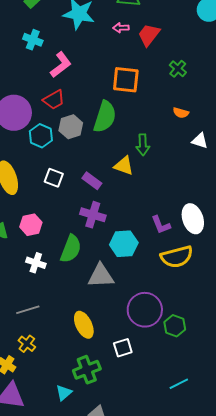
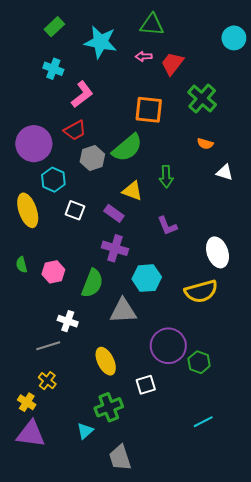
green cross: (178, 69) -> (202, 98), size x1.6
green semicircle: (105, 117) -> (127, 148), turned 32
cyan hexagon: (41, 136) -> (53, 180), moved
yellow triangle: (124, 166) -> (132, 191), moved
pink hexagon: (31, 225) -> (53, 272), moved
purple L-shape: (161, 225) -> (167, 226), moved
white cross: (36, 263) -> (68, 321), moved

